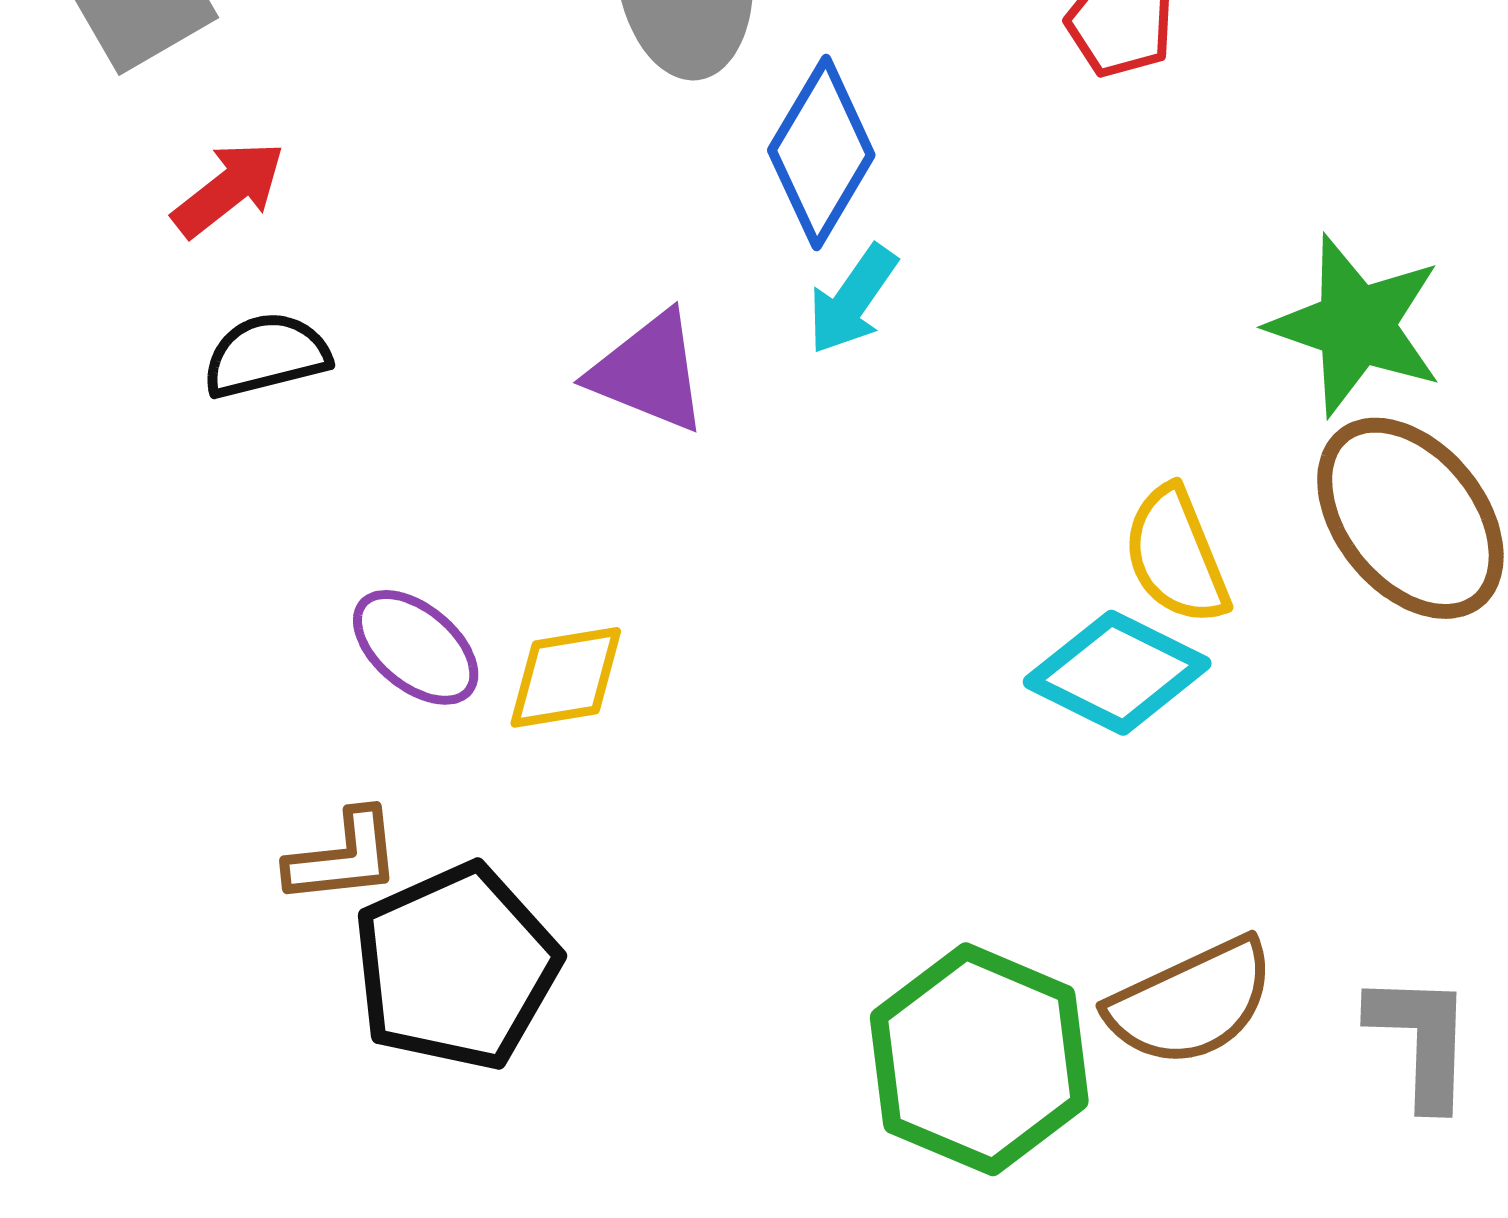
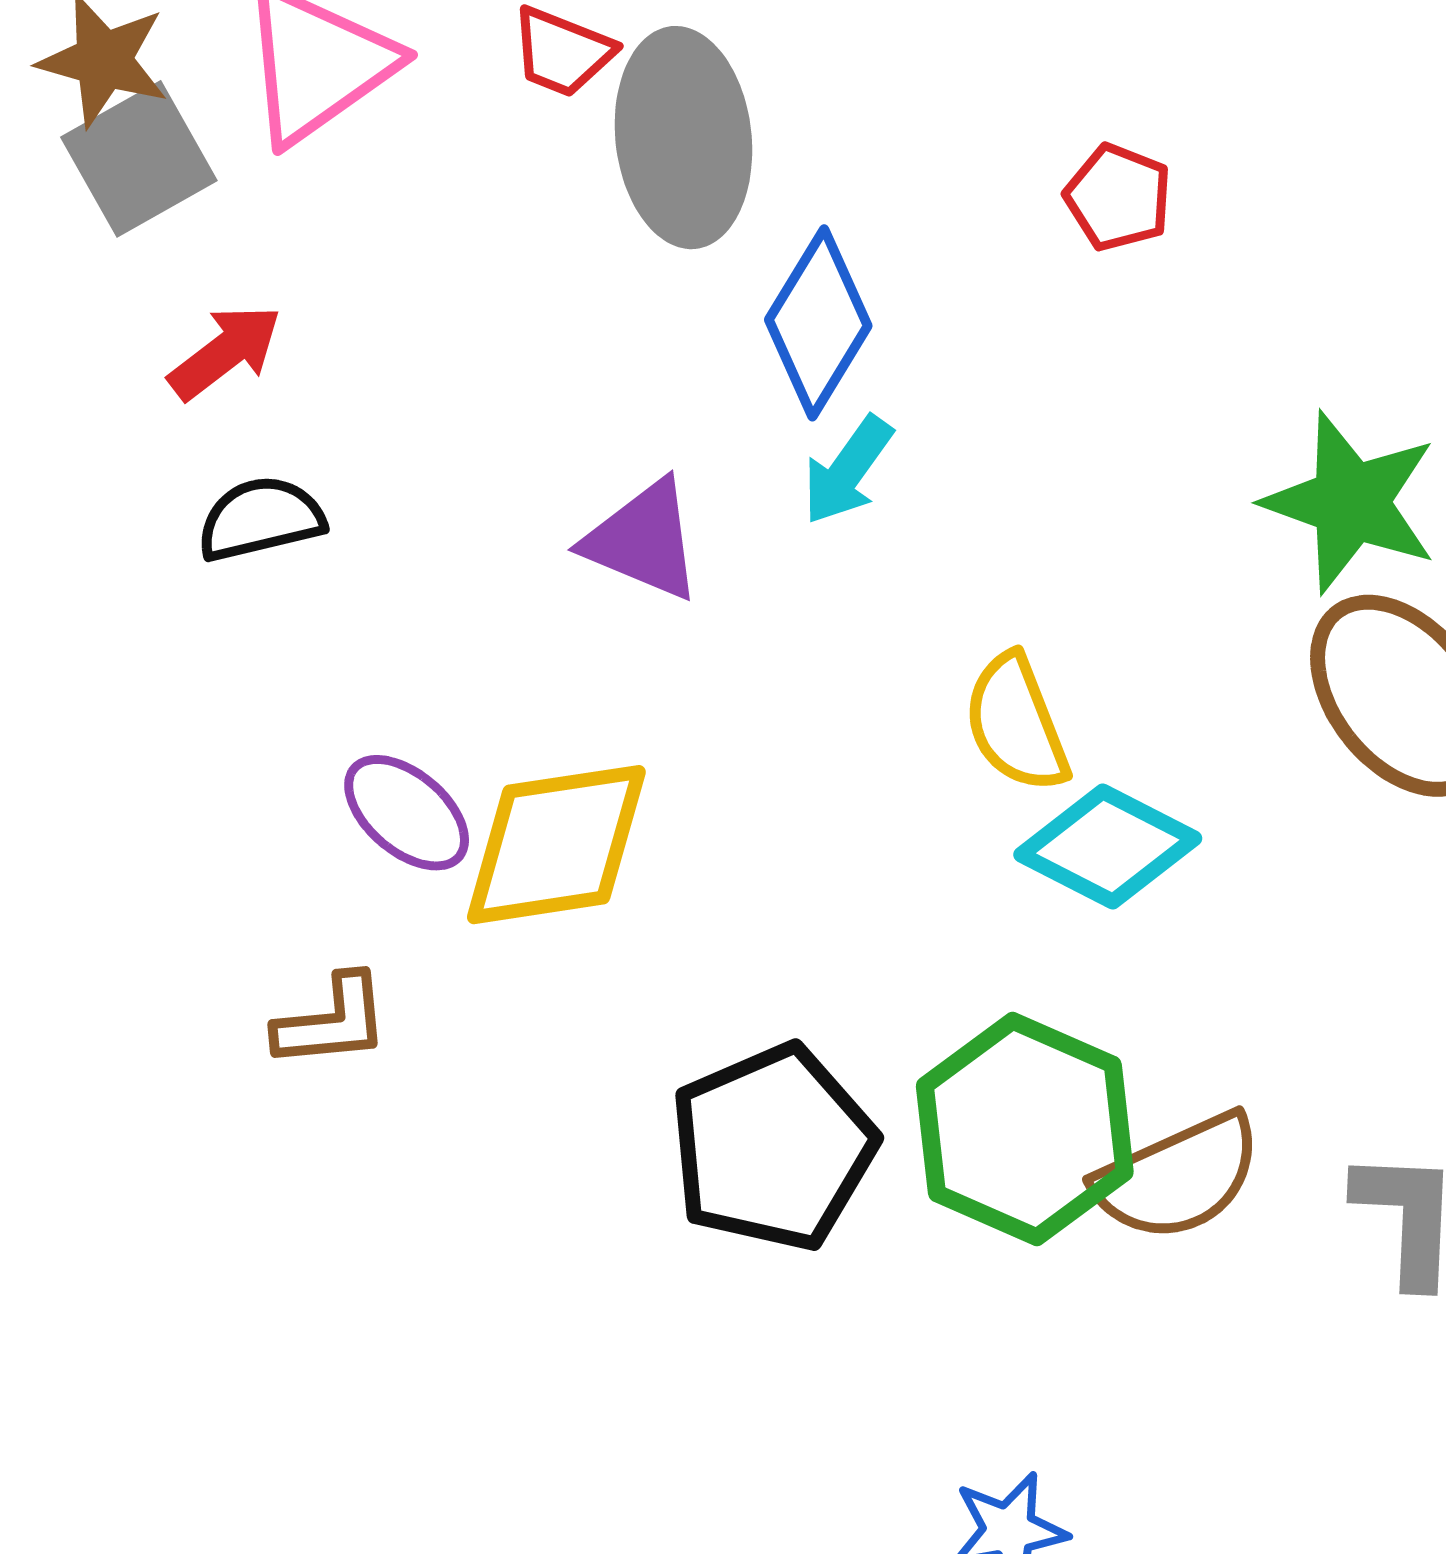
yellow semicircle: (1176, 556) -> (1016, 723), moved
yellow diamond: (566, 677) -> (556, 845), size x1.6
black pentagon: (456, 967) -> (773, 1148), moved
green hexagon: (979, 1059) -> (1025, 1129), moved

